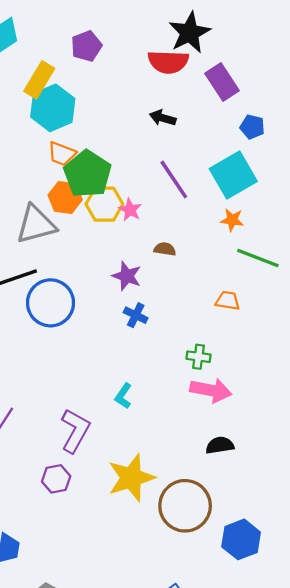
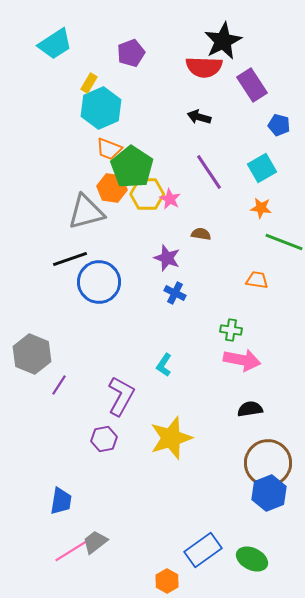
yellow rectangle: (39, 80) -> (89, 83), size x0.6
cyan square: (233, 175) -> (262, 168), size x0.7
brown circle: (185, 506) -> (268, 463), moved

